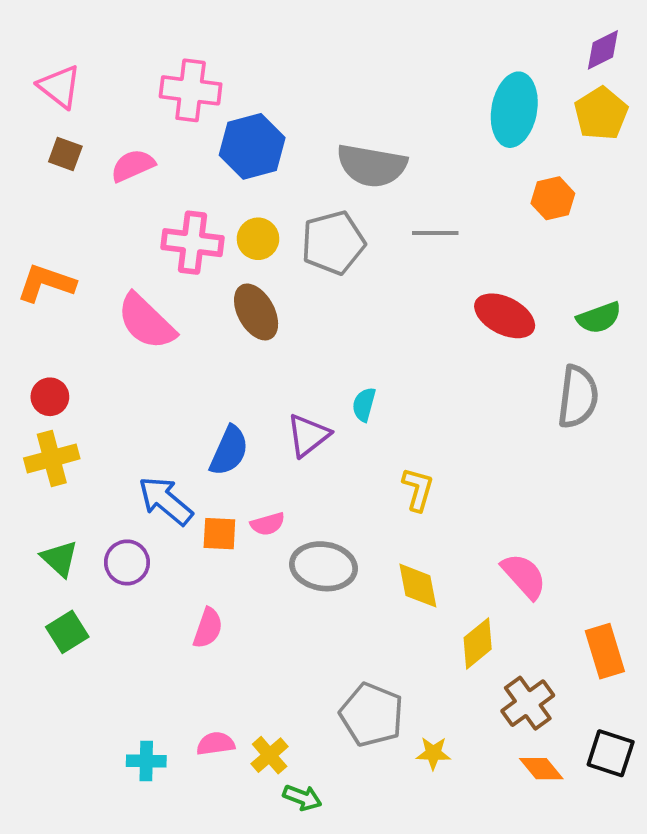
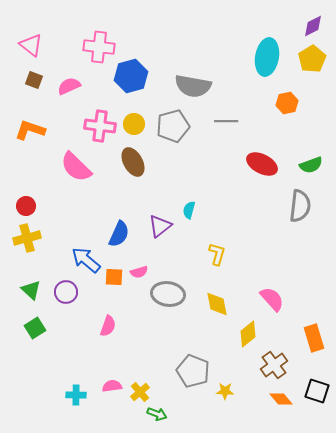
orange L-shape: (46, 283) -> (30, 130), moved

